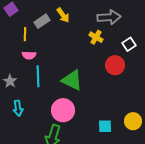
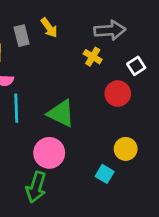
gray rectangle: (42, 21) -> (22, 36), turned -70
yellow circle: (133, 121) -> (126, 149), moved
cyan square: (105, 126) -> (105, 174), turned 32

